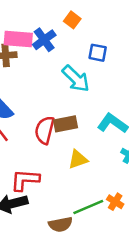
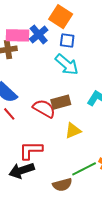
orange square: (72, 20) -> (61, 17), size x1.6
blue square: (98, 53) -> (67, 40), moved
red semicircle: (45, 130) -> (44, 108), turned 110

